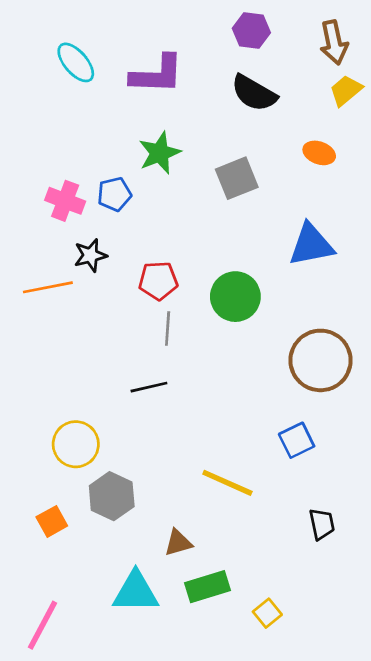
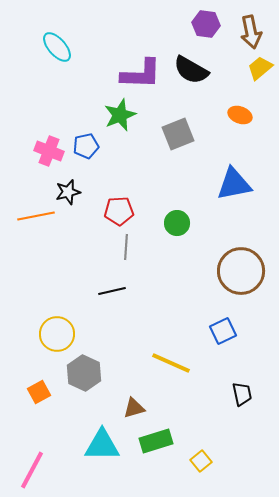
purple hexagon: (251, 31) -> (206, 24), moved
purple L-shape: (157, 74) -> (141, 74), moved
green circle: (235, 297) -> (177, 223), size x0.7

